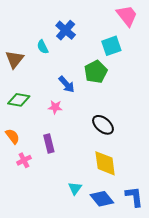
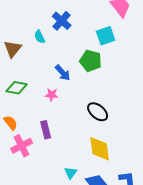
green pentagon: (96, 72) -> (91, 61), turned -30
pink cross: (24, 160) -> (22, 146), size x1.5

